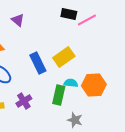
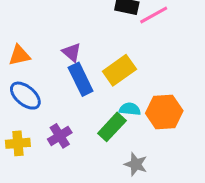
purple triangle: (18, 20) -> (72, 52), moved
green rectangle: (59, 95) -> (112, 127), turned 30

